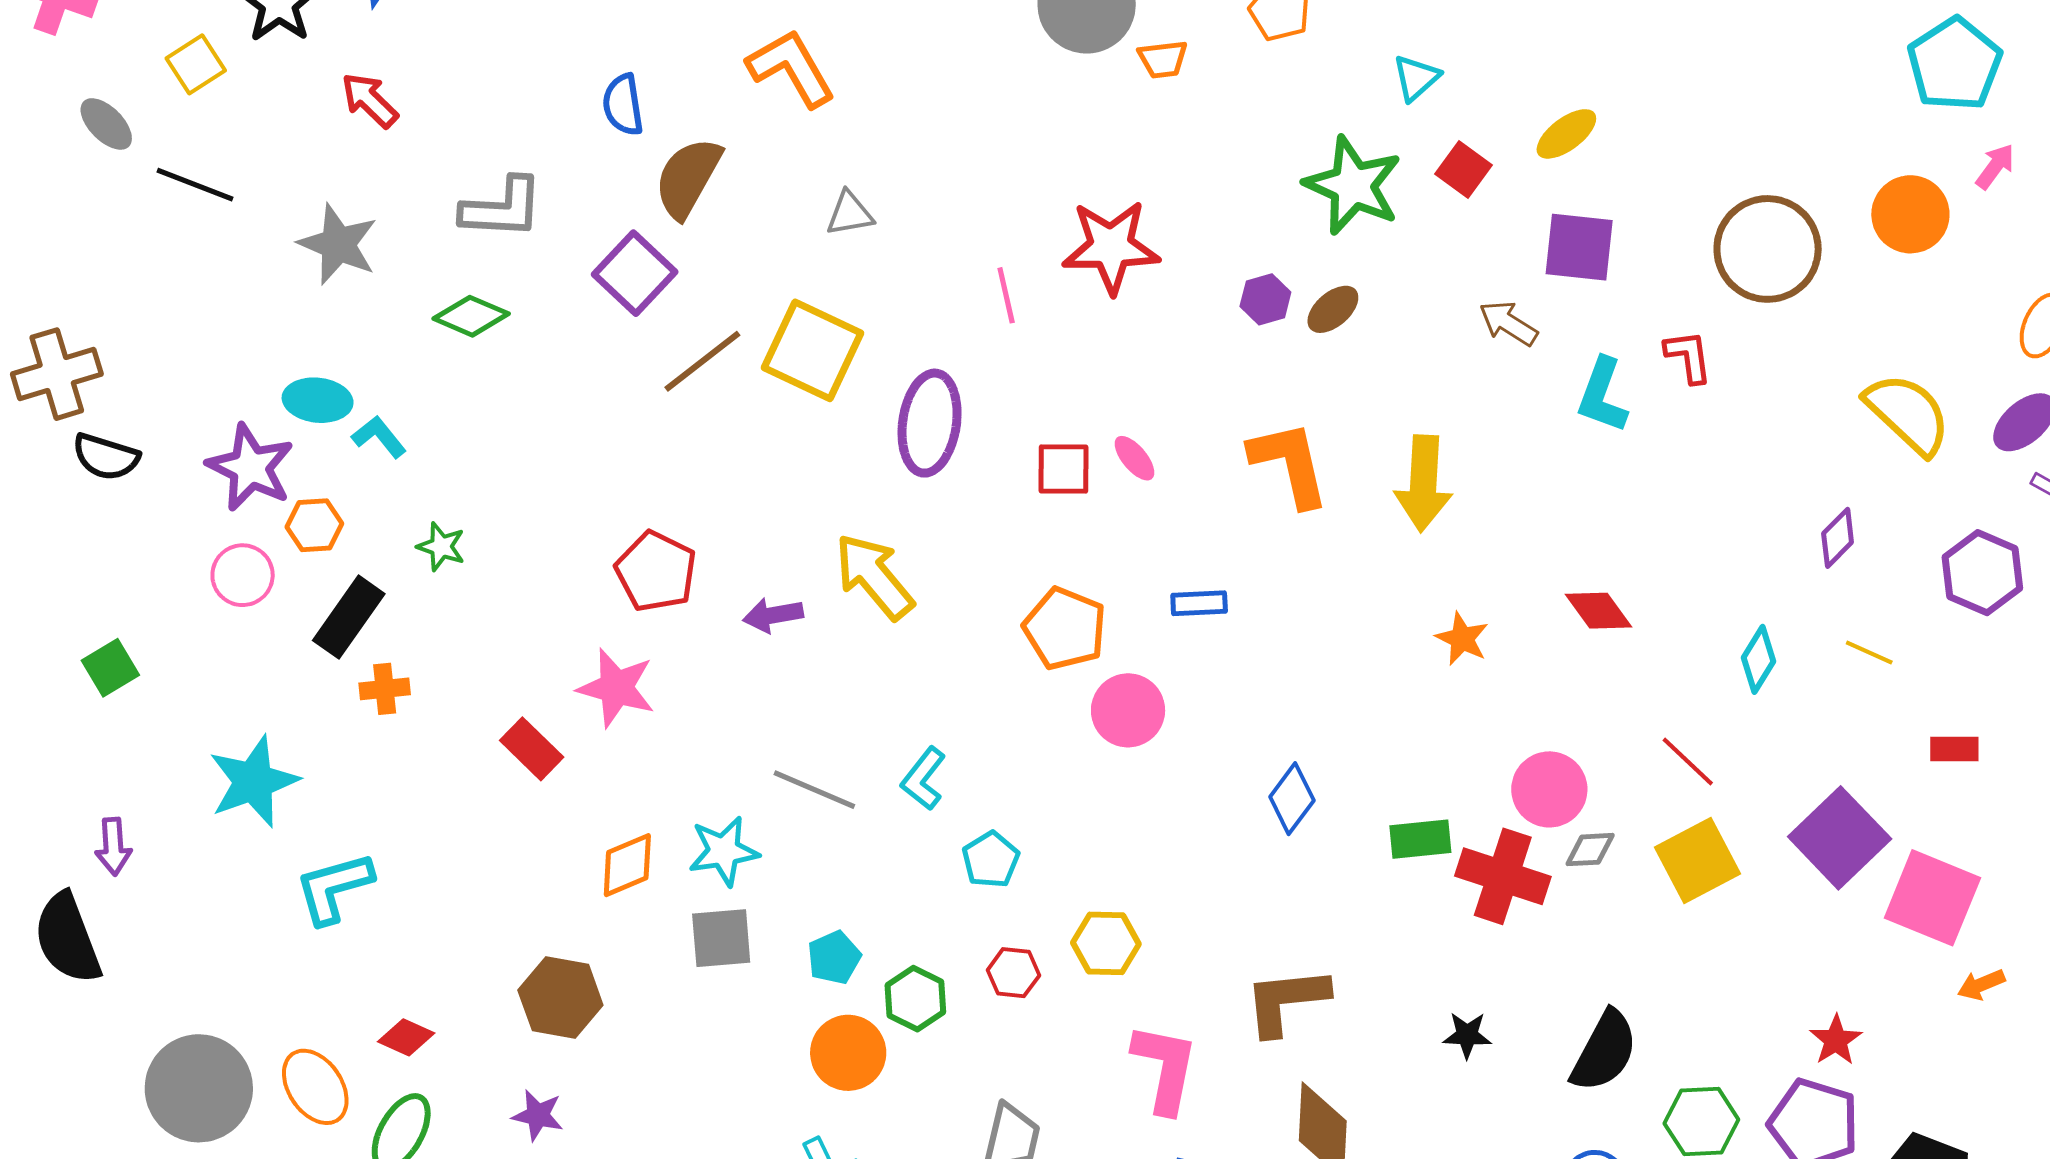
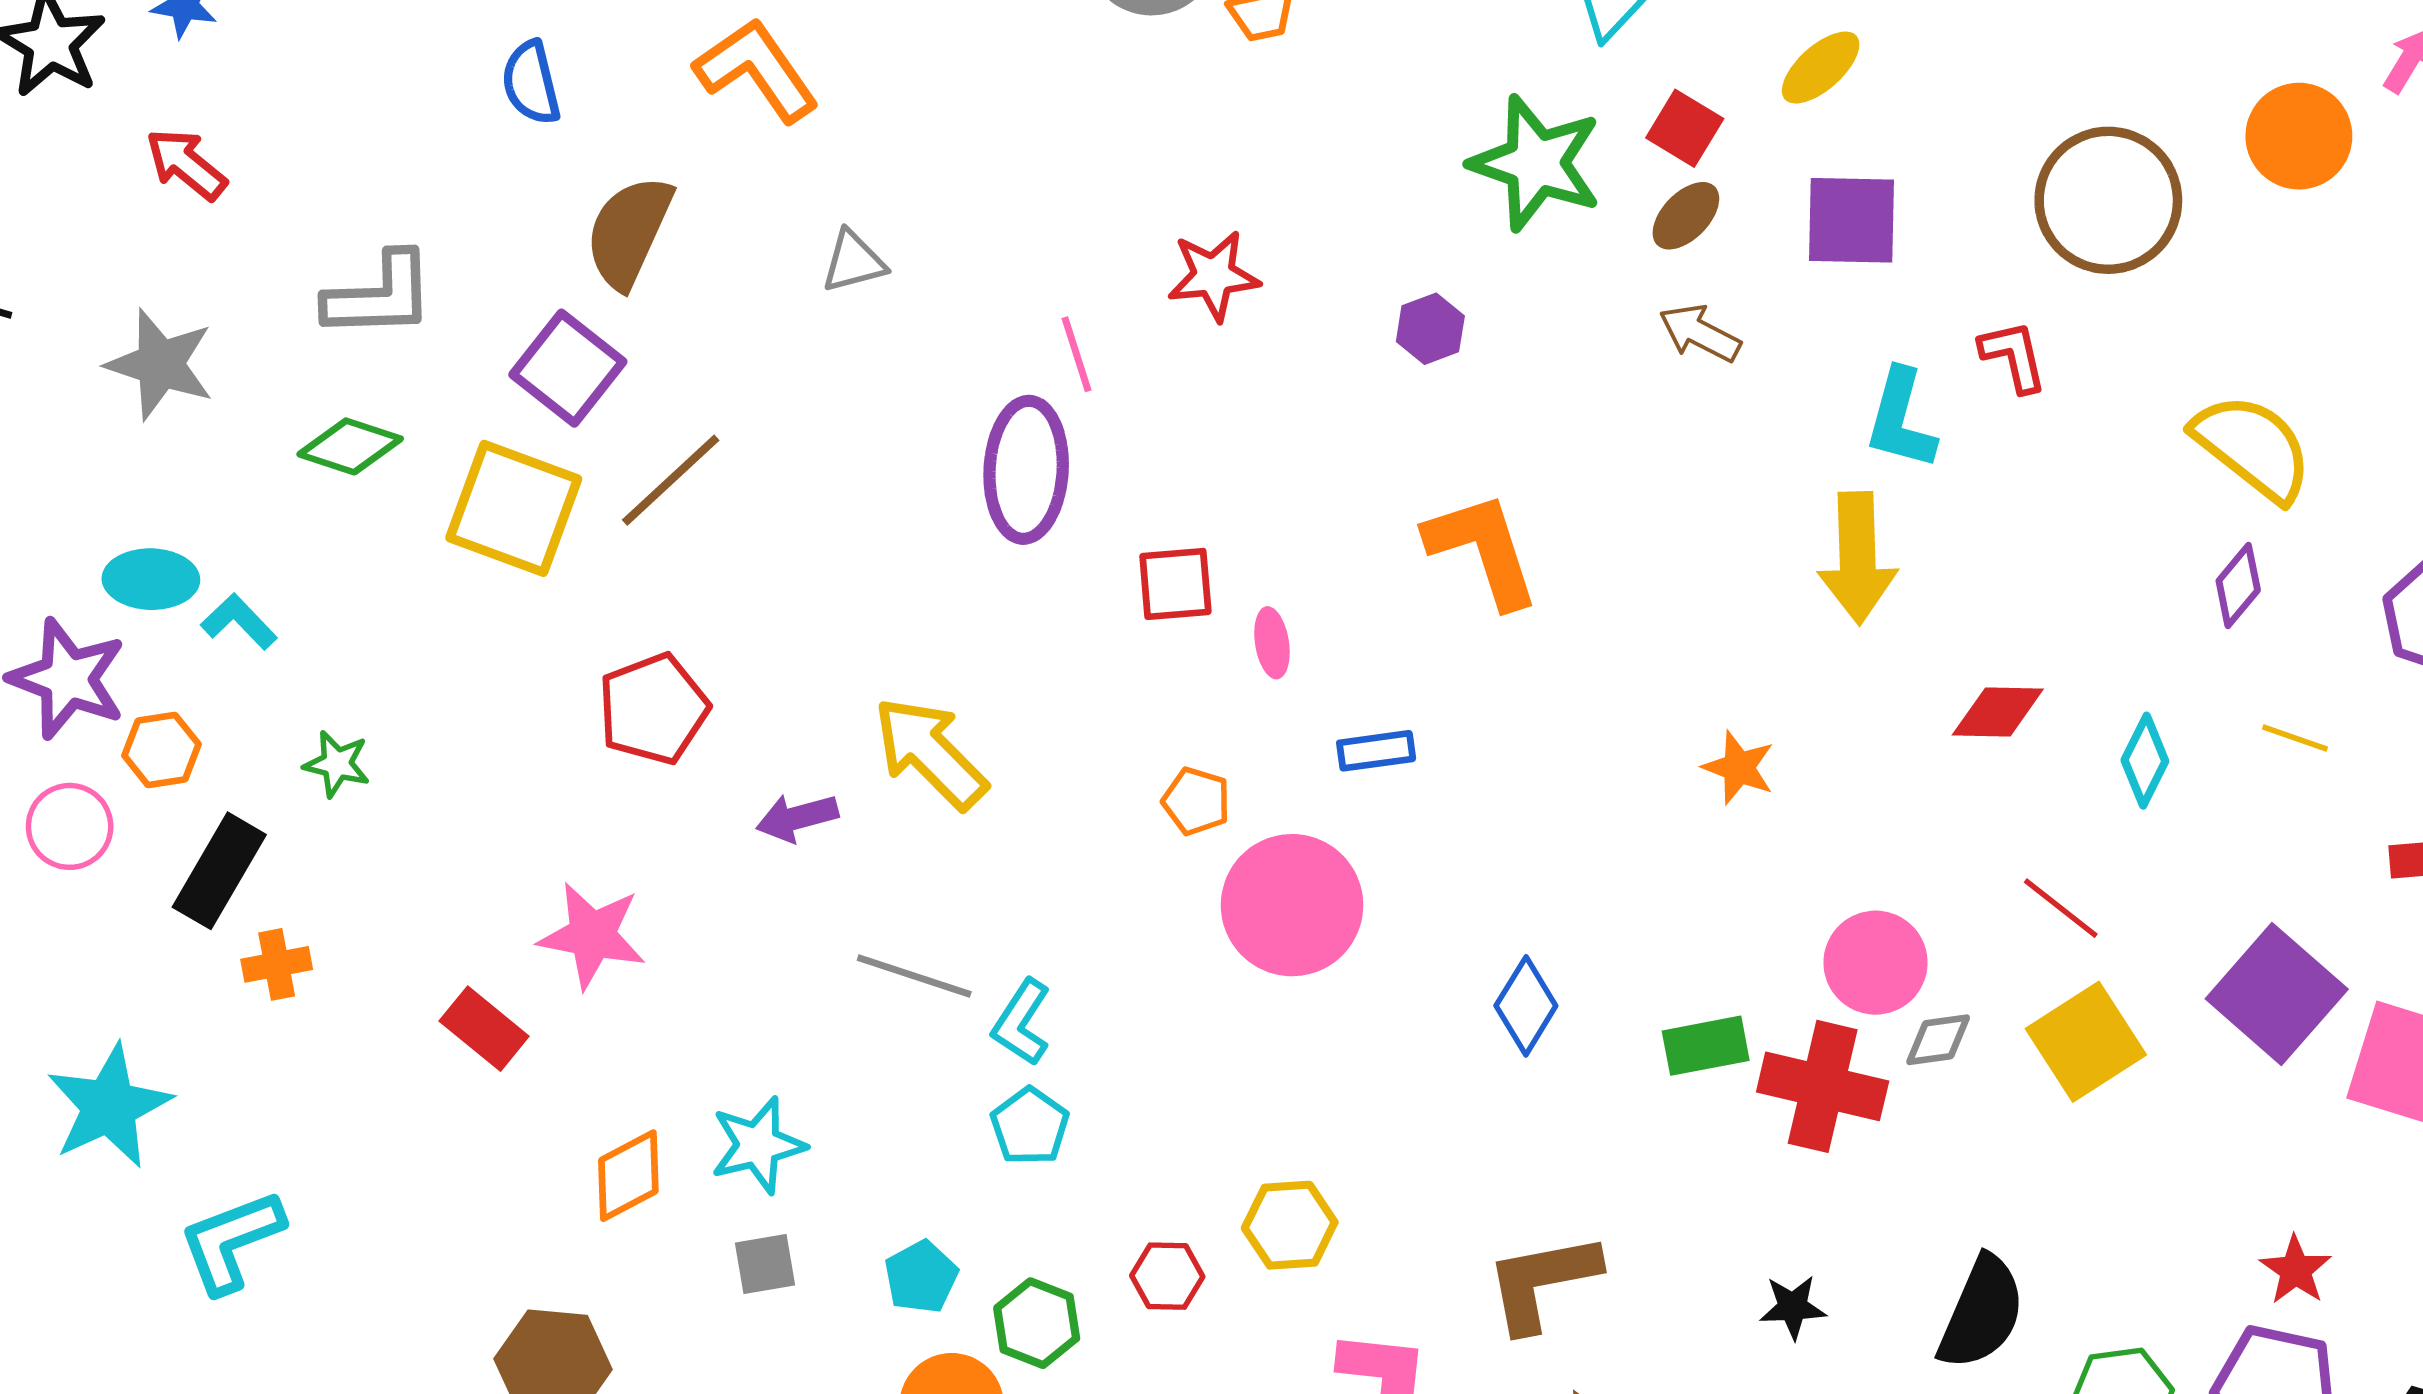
blue semicircle: (623, 105) -> (531, 83), moved
red star: (1111, 247) -> (1214, 276), size x0.7
brown ellipse: (1333, 309) -> (1686, 216), moved
brown arrow: (1508, 323) -> (1700, 333), moved
yellow square: (813, 350) -> (514, 508), moved
yellow semicircle: (1908, 414) -> (2253, 447), moved
purple ellipse: (930, 423) -> (1026, 470), moved
pink ellipse: (1134, 458) -> (1272, 643), moved, turned 36
yellow arrow: (1423, 483) -> (1858, 558), moved
red pentagon: (656, 571) -> (653, 709), moved, turned 30
red diamond: (1599, 611) -> (1998, 712), moved, turned -48
orange pentagon: (1065, 629) -> (1196, 801), size x0.6
pink circle: (1128, 710) -> (1292, 905), size x1.4
gray line: (814, 790) -> (914, 976), moved
cyan pentagon: (991, 860) -> (1030, 1126), moved
gray square: (721, 938) -> (765, 1264), size x0.7

